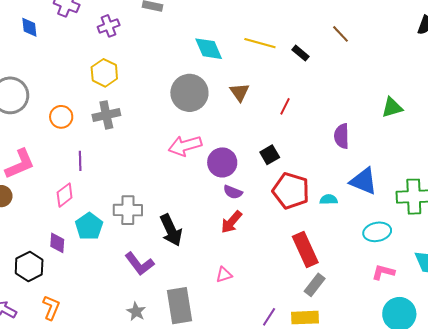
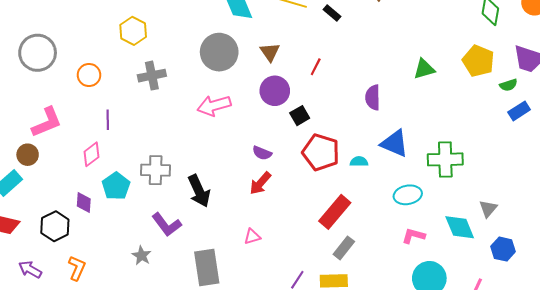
gray cross: (106, 115) -> (152, 76), moved
purple circle: (222, 162) -> (275, 91), moved
red rectangle: (305, 249) -> (335, 212), turned 64
gray star: (136, 312) -> (141, 256), moved

